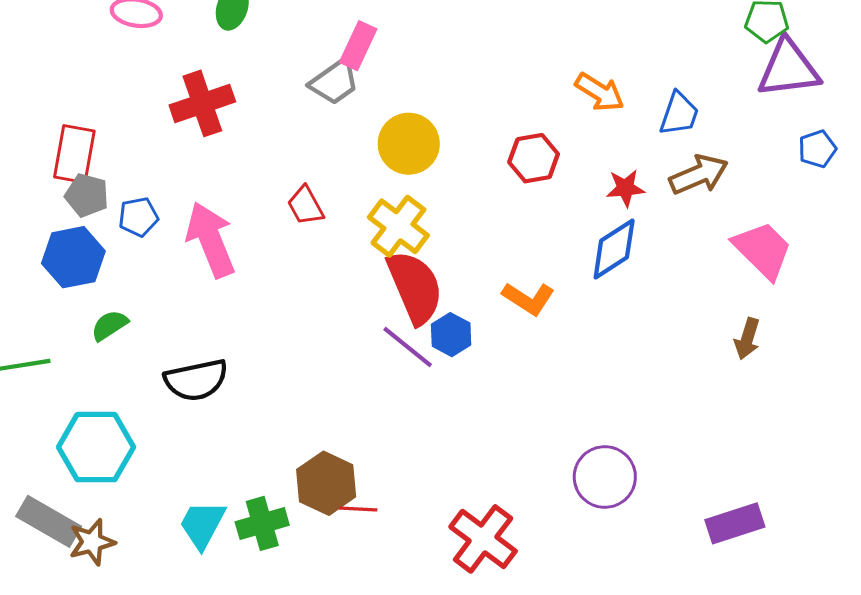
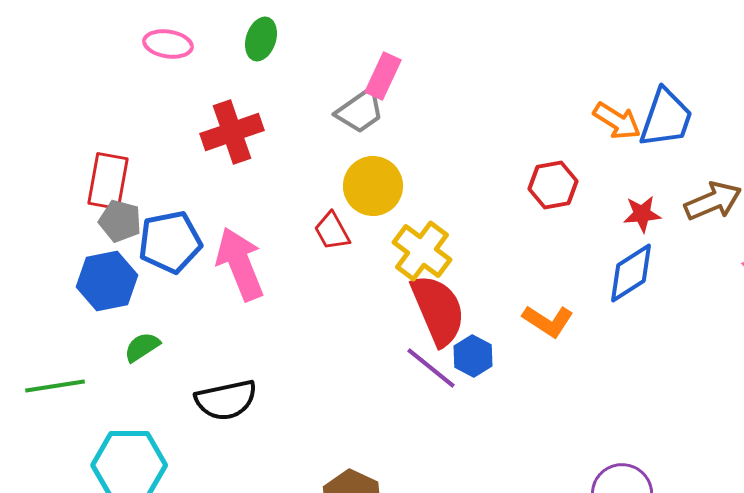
blue trapezoid: (679, 114) -> (666, 118), moved, size x1.4
yellow circle: (409, 144) -> (373, 186), moved
blue pentagon: (138, 217) -> (170, 242), size x1.6

